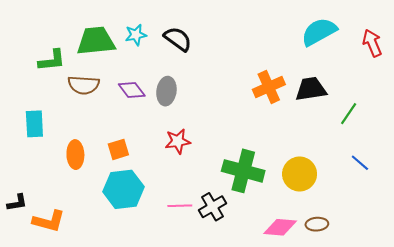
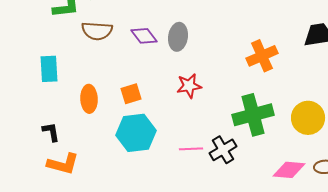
orange cross: (269, 87) -> (262, 56), moved
green cross: (243, 171) -> (253, 115), turned -30
black L-shape: (17, 203) -> (51, 132), moved, turned -90

